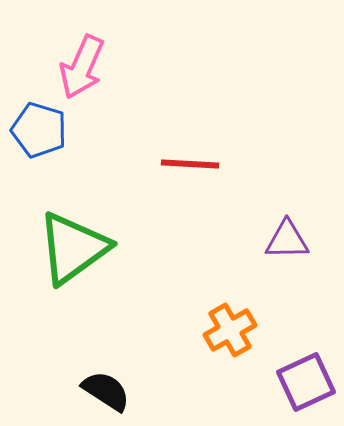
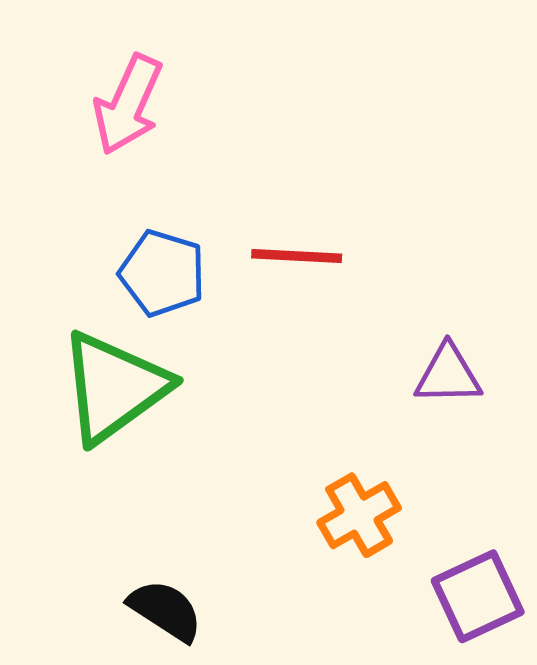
blue pentagon: (39, 130) -> (162, 273), moved

